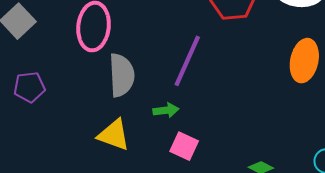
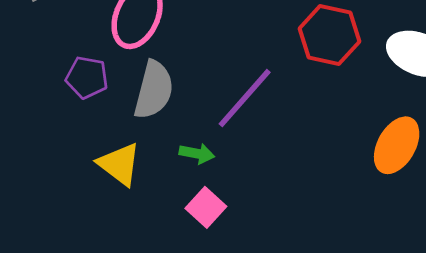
purple pentagon: (29, 87) -> (87, 77), moved

